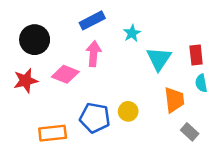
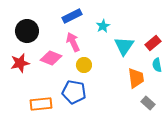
pink arrow: (94, 54) -> (73, 42), turned -30
red rectangle: (196, 55) -> (153, 43), turned 56
yellow circle: (128, 111) -> (84, 65), moved

